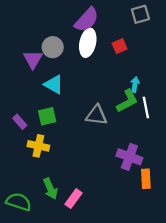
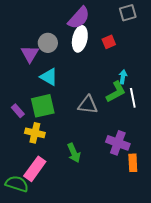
green square: (47, 116) -> (43, 106), size x1.4
green arrow: (50, 189) -> (74, 153), moved
pink rectangle: (73, 199) -> (35, 169), moved, size x1.4

